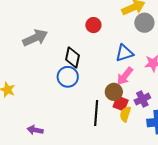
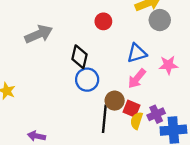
blue circle: (68, 77) -> (87, 80), moved
brown circle: (114, 92) -> (115, 101), moved
purple cross: (142, 99) -> (156, 114), moved

